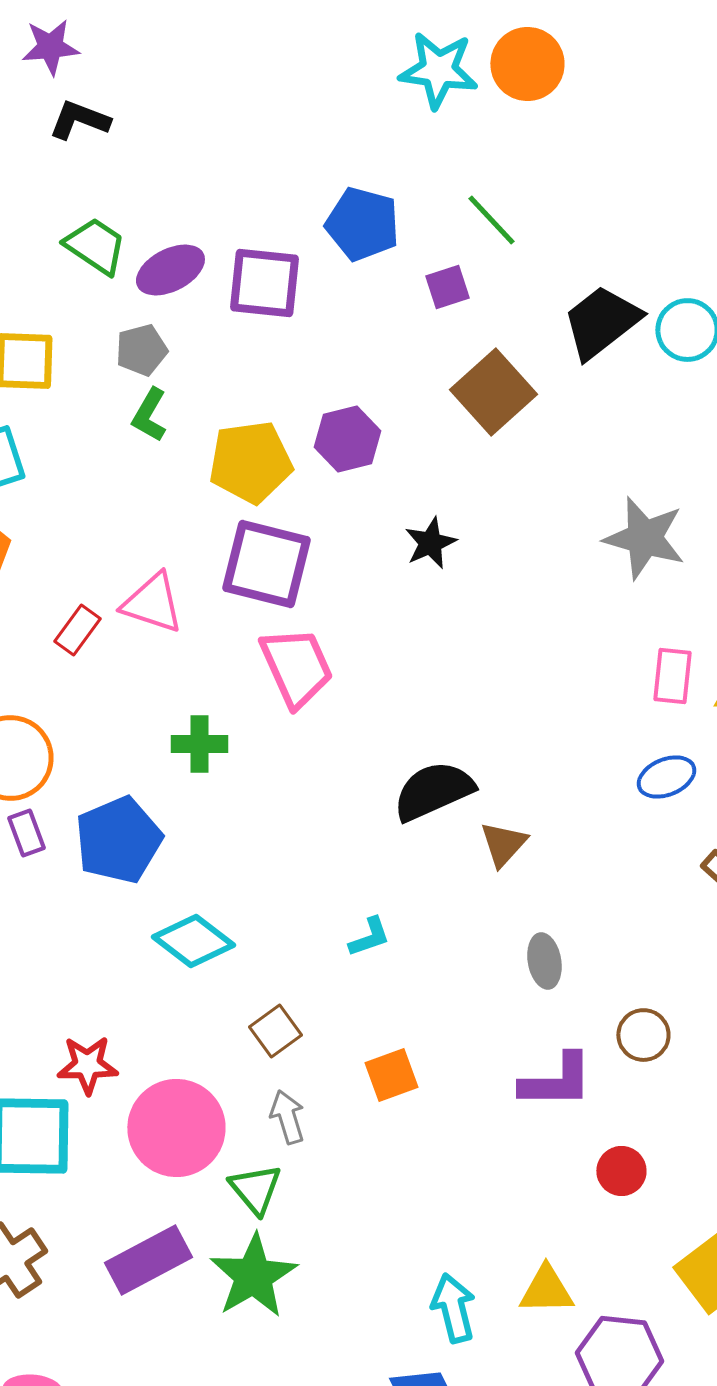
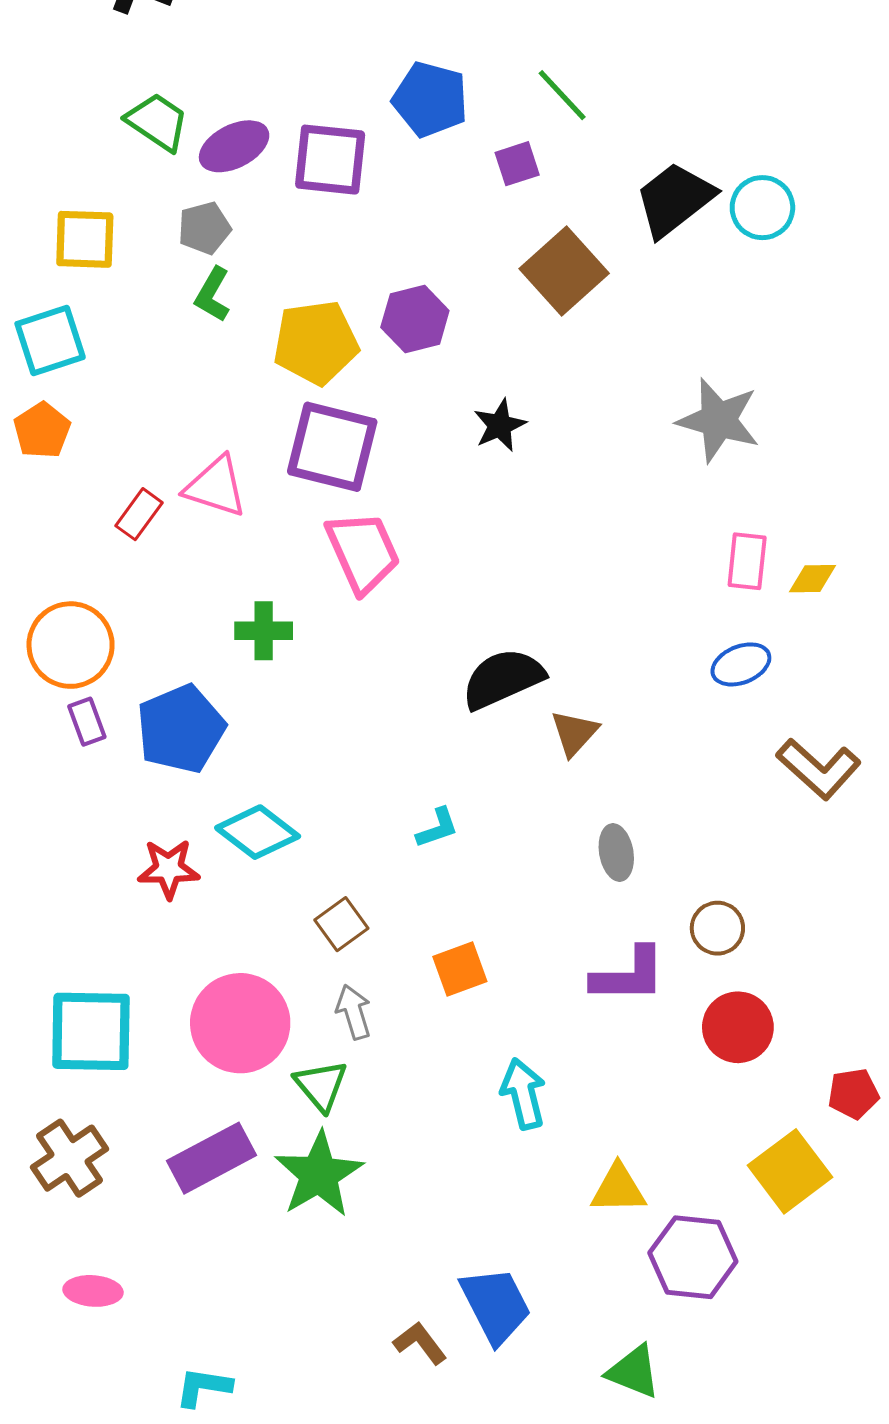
red star: (87, 1065) -> (169, 869), moved
red circle: (621, 1171) -> (738, 1027), moved, size x1.4
cyan arrow: (453, 1308) -> (523, 1094), moved

